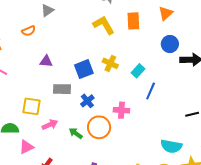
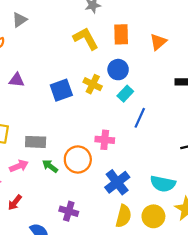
orange triangle: (166, 13) -> (158, 42), moved
blue circle: (170, 44) -> (118, 70), moved
gray rectangle: (62, 89) -> (36, 142), moved
blue cross: (87, 101) -> (117, 182), moved, size x1.5
pink arrow: (50, 125) -> (19, 166), moved

